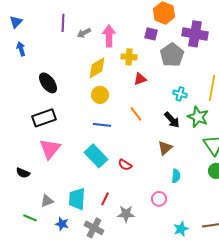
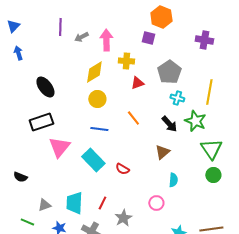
purple cross: (195, 34) -> (204, 40), moved, size x0.7
gray pentagon: (172, 55) -> (169, 72), moved
pink triangle: (50, 149) -> (59, 147), moved
gray star: (126, 214) -> (123, 218), turned -30

